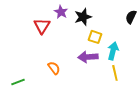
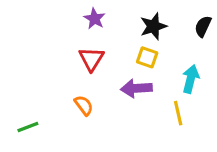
black star: (83, 17) -> (153, 26), moved
red triangle: (42, 26) -> (91, 59), moved
cyan arrow: (113, 51) -> (191, 79), moved

